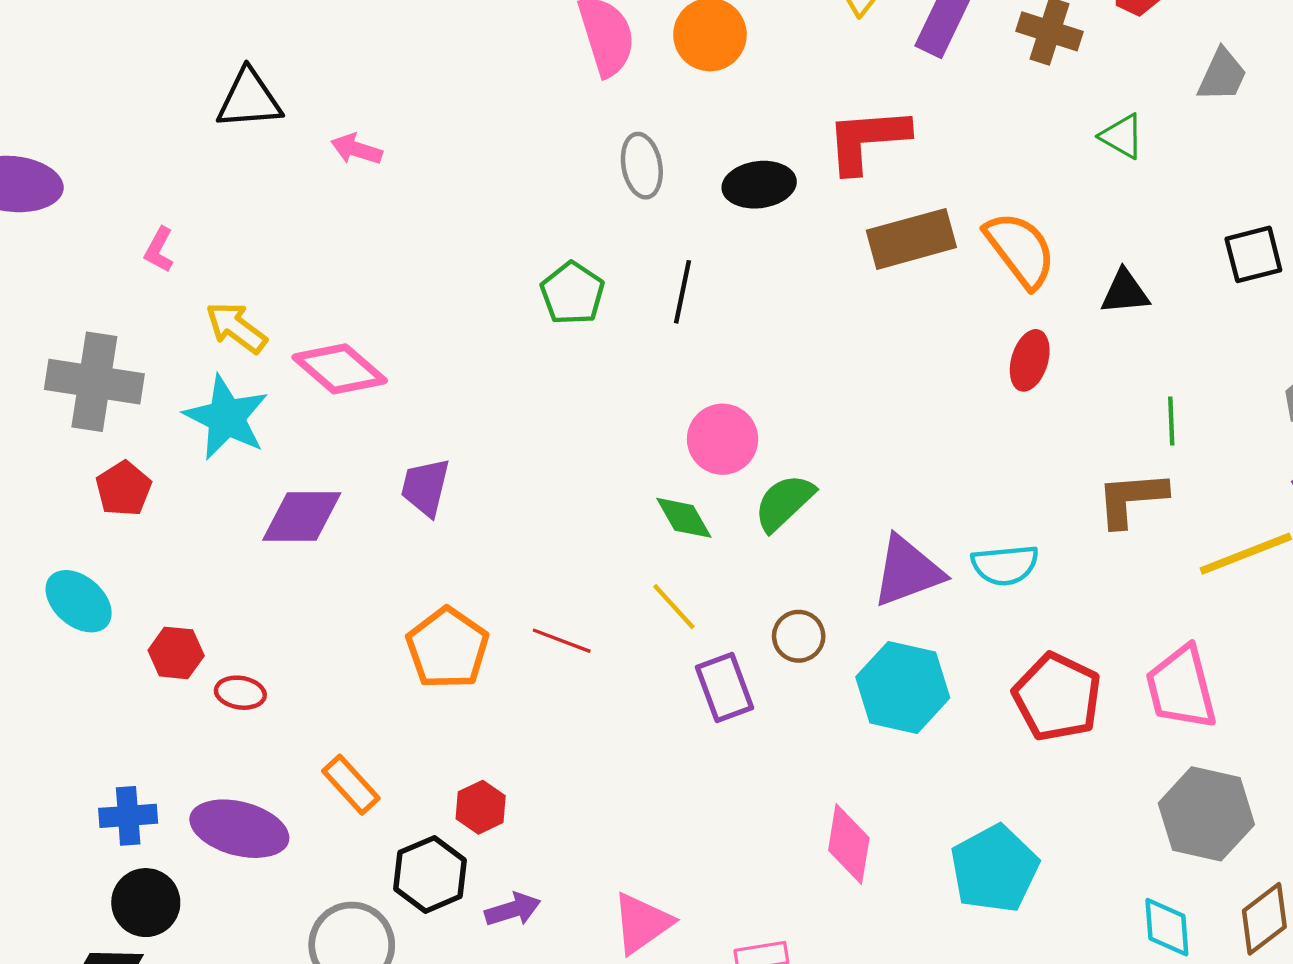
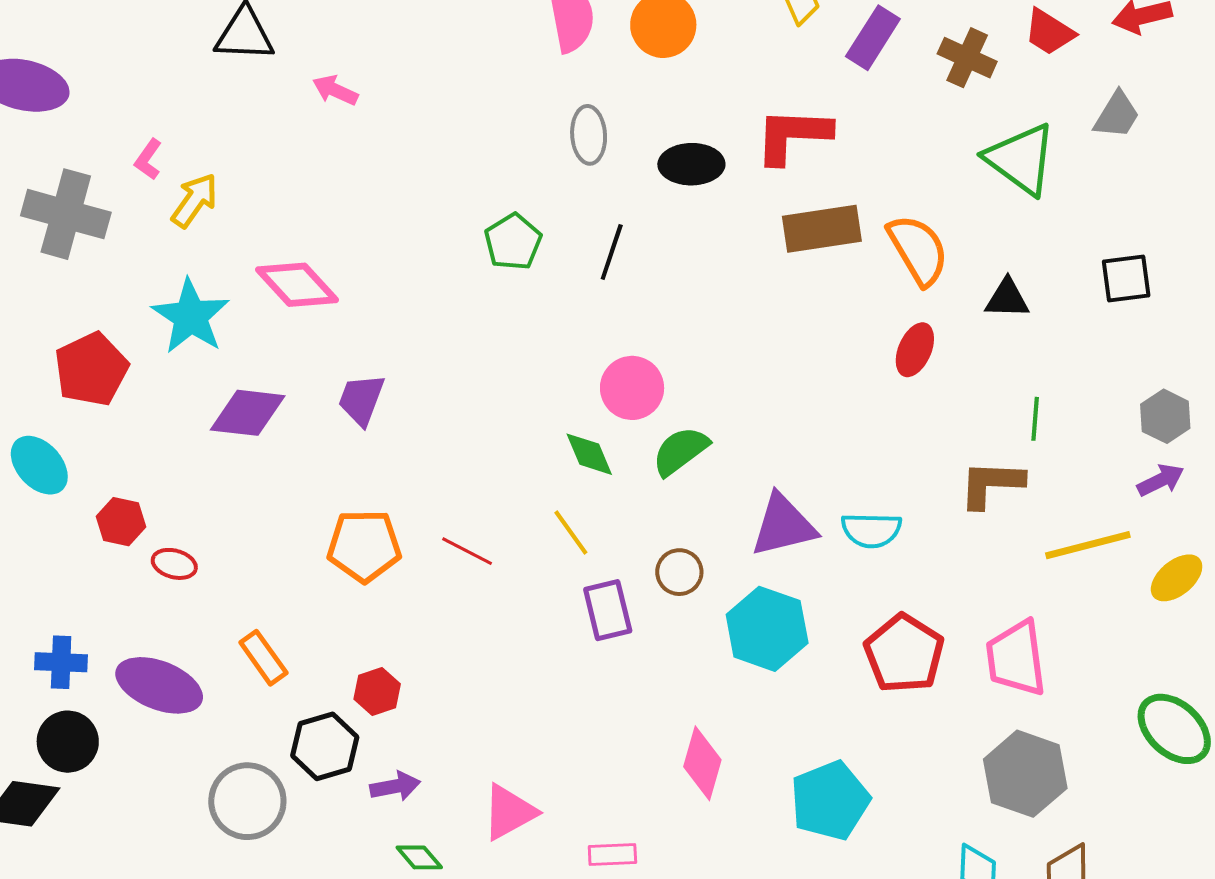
green triangle: (1122, 136) -> (1021, 159), size x1.8
yellow arrow: (236, 328) -> (194, 200), moved, turned 82
gray cross: (94, 382) -> (66, 214), moved
red pentagon: (124, 489) -> (91, 369), size x1.5
orange pentagon: (447, 648) -> (364, 546), turned 30

